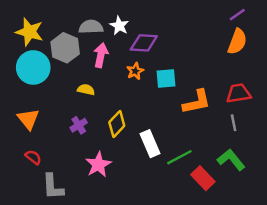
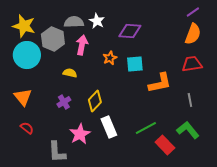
purple diamond: (144, 43) -> (130, 31), moved
red trapezoid: (238, 93) -> (192, 64), moved
white rectangle: (150, 144) -> (109, 127), moved
gray L-shape: (53, 187) -> (57, 152), moved

